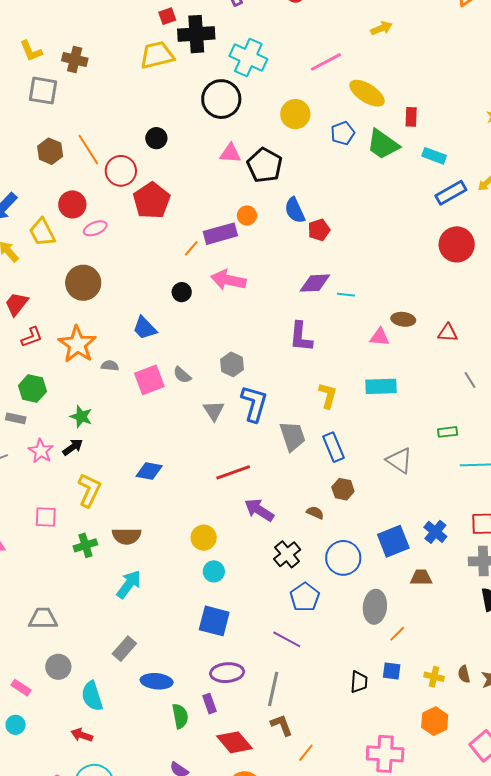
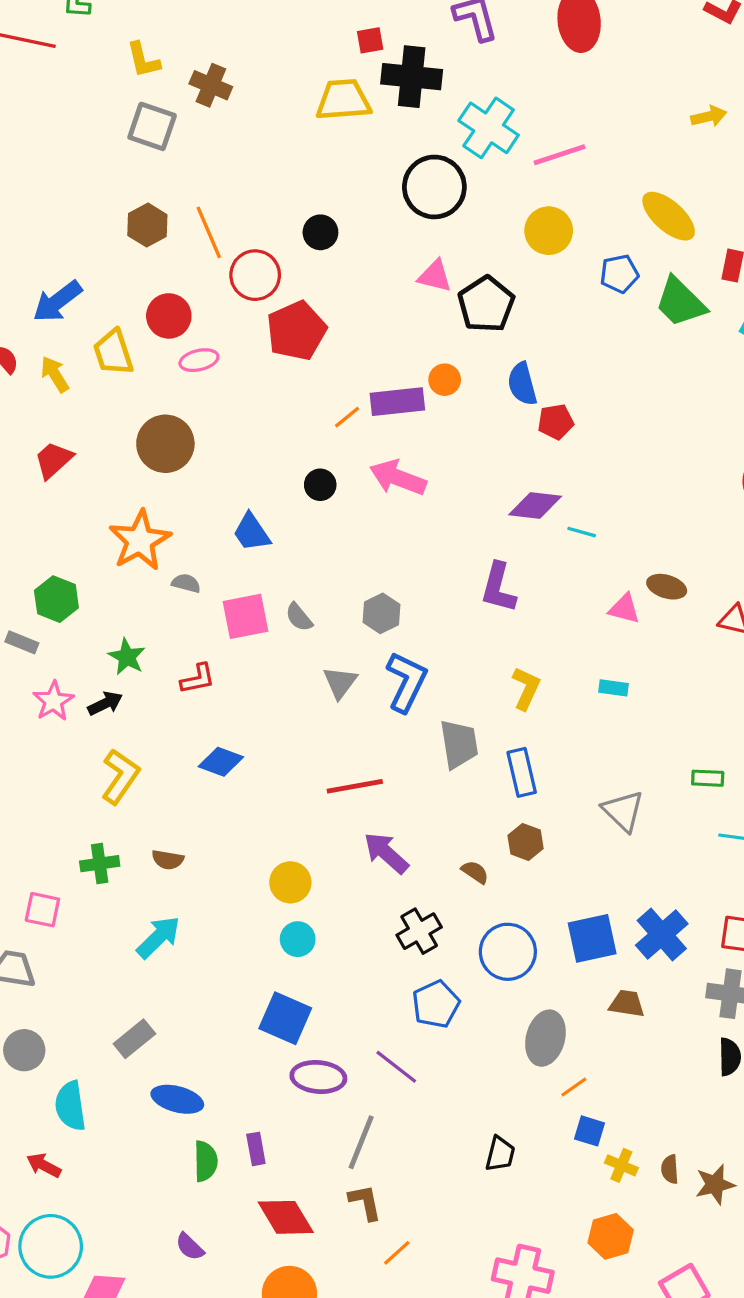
pink line: (326, 62) -> (559, 155), moved
red L-shape: (32, 337) -> (198, 679), moved
cyan rectangle: (381, 386) -> (613, 688), size x0.6
pink square: (46, 517) -> (42, 910), moved
blue cross: (435, 532) -> (662, 935), size x1.4
brown semicircle: (127, 536) -> (168, 860), size x0.7
blue square: (392, 671) -> (589, 1131), moved
purple ellipse: (227, 673) -> (318, 1077), moved

